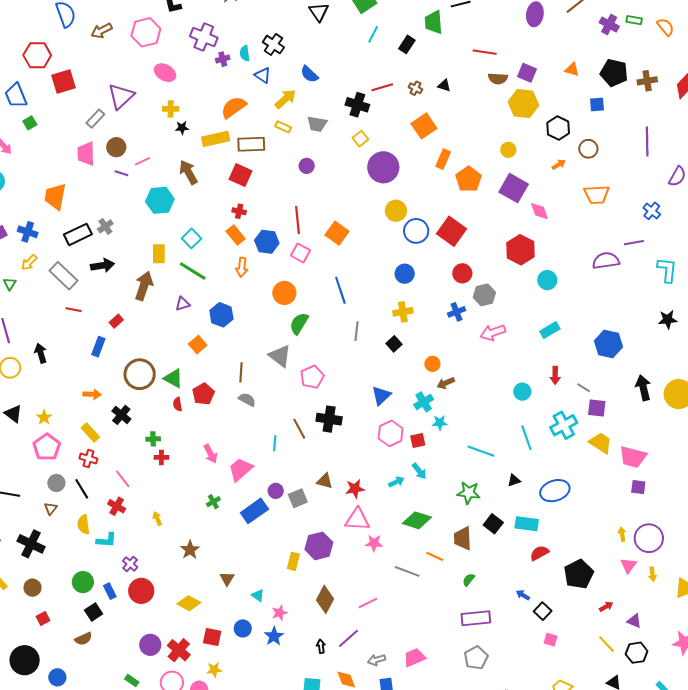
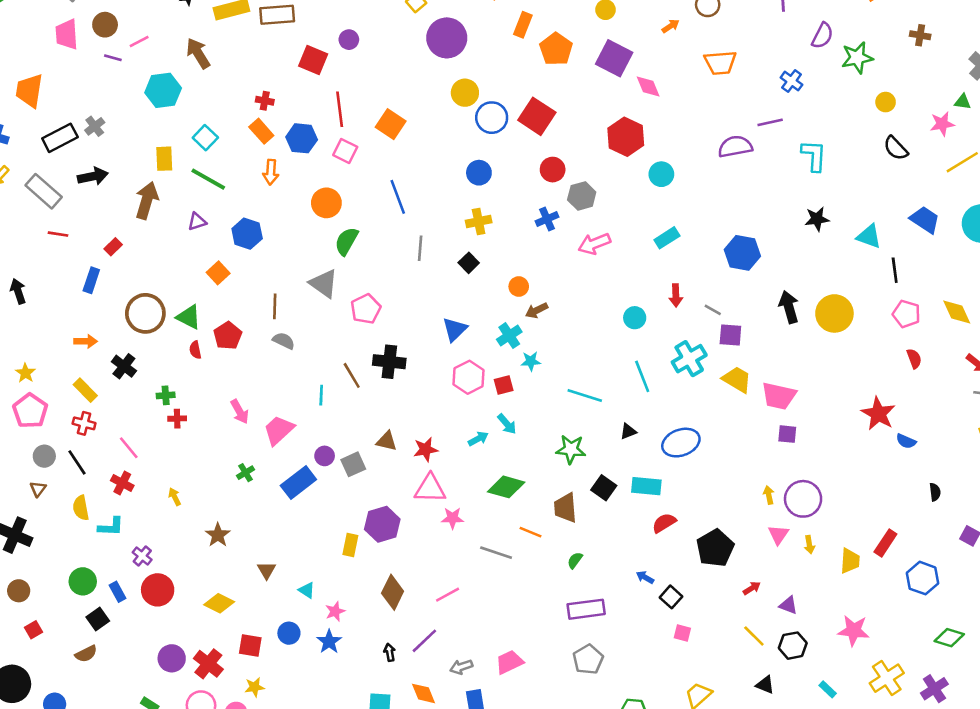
red square: (241, 175) -> (313, 60), moved

